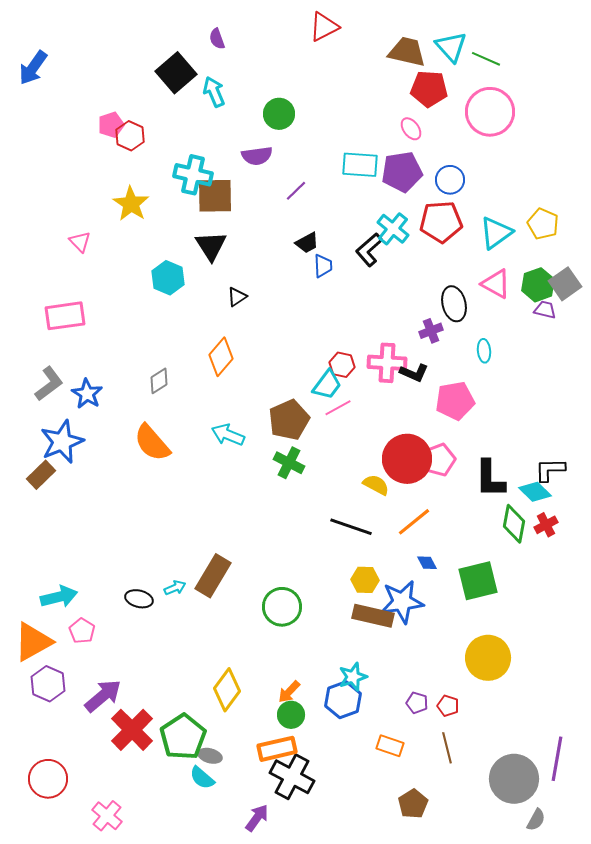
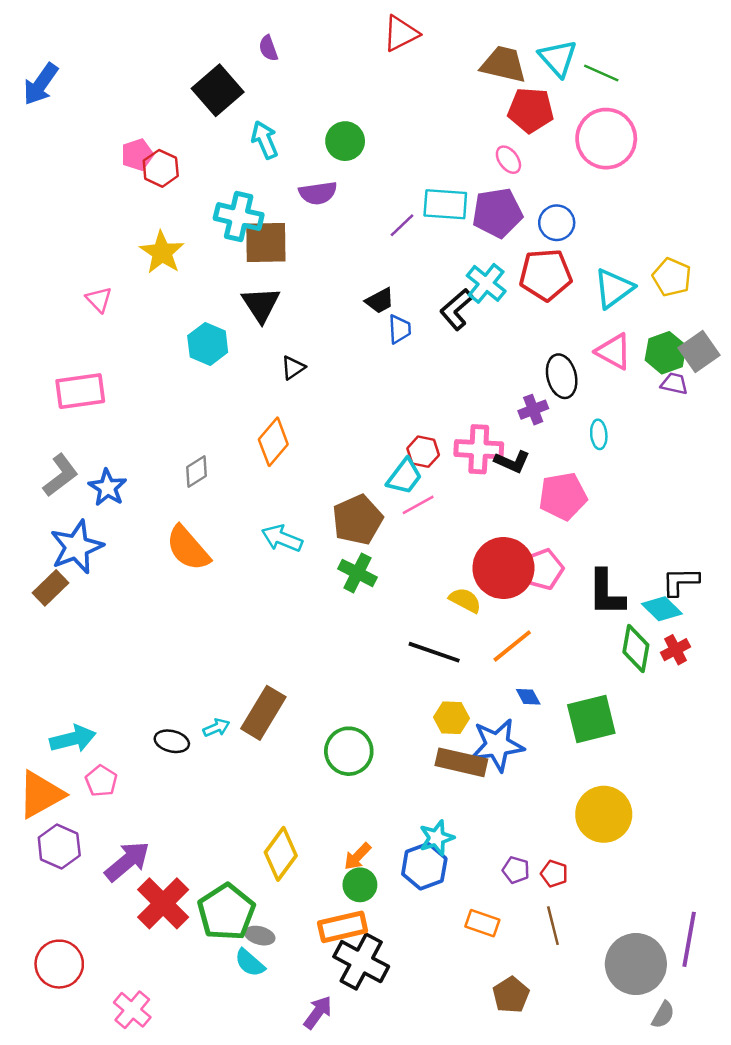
cyan arrow: (214, 92) -> (265, 140), moved
purple line: (296, 191) -> (402, 225), moved

